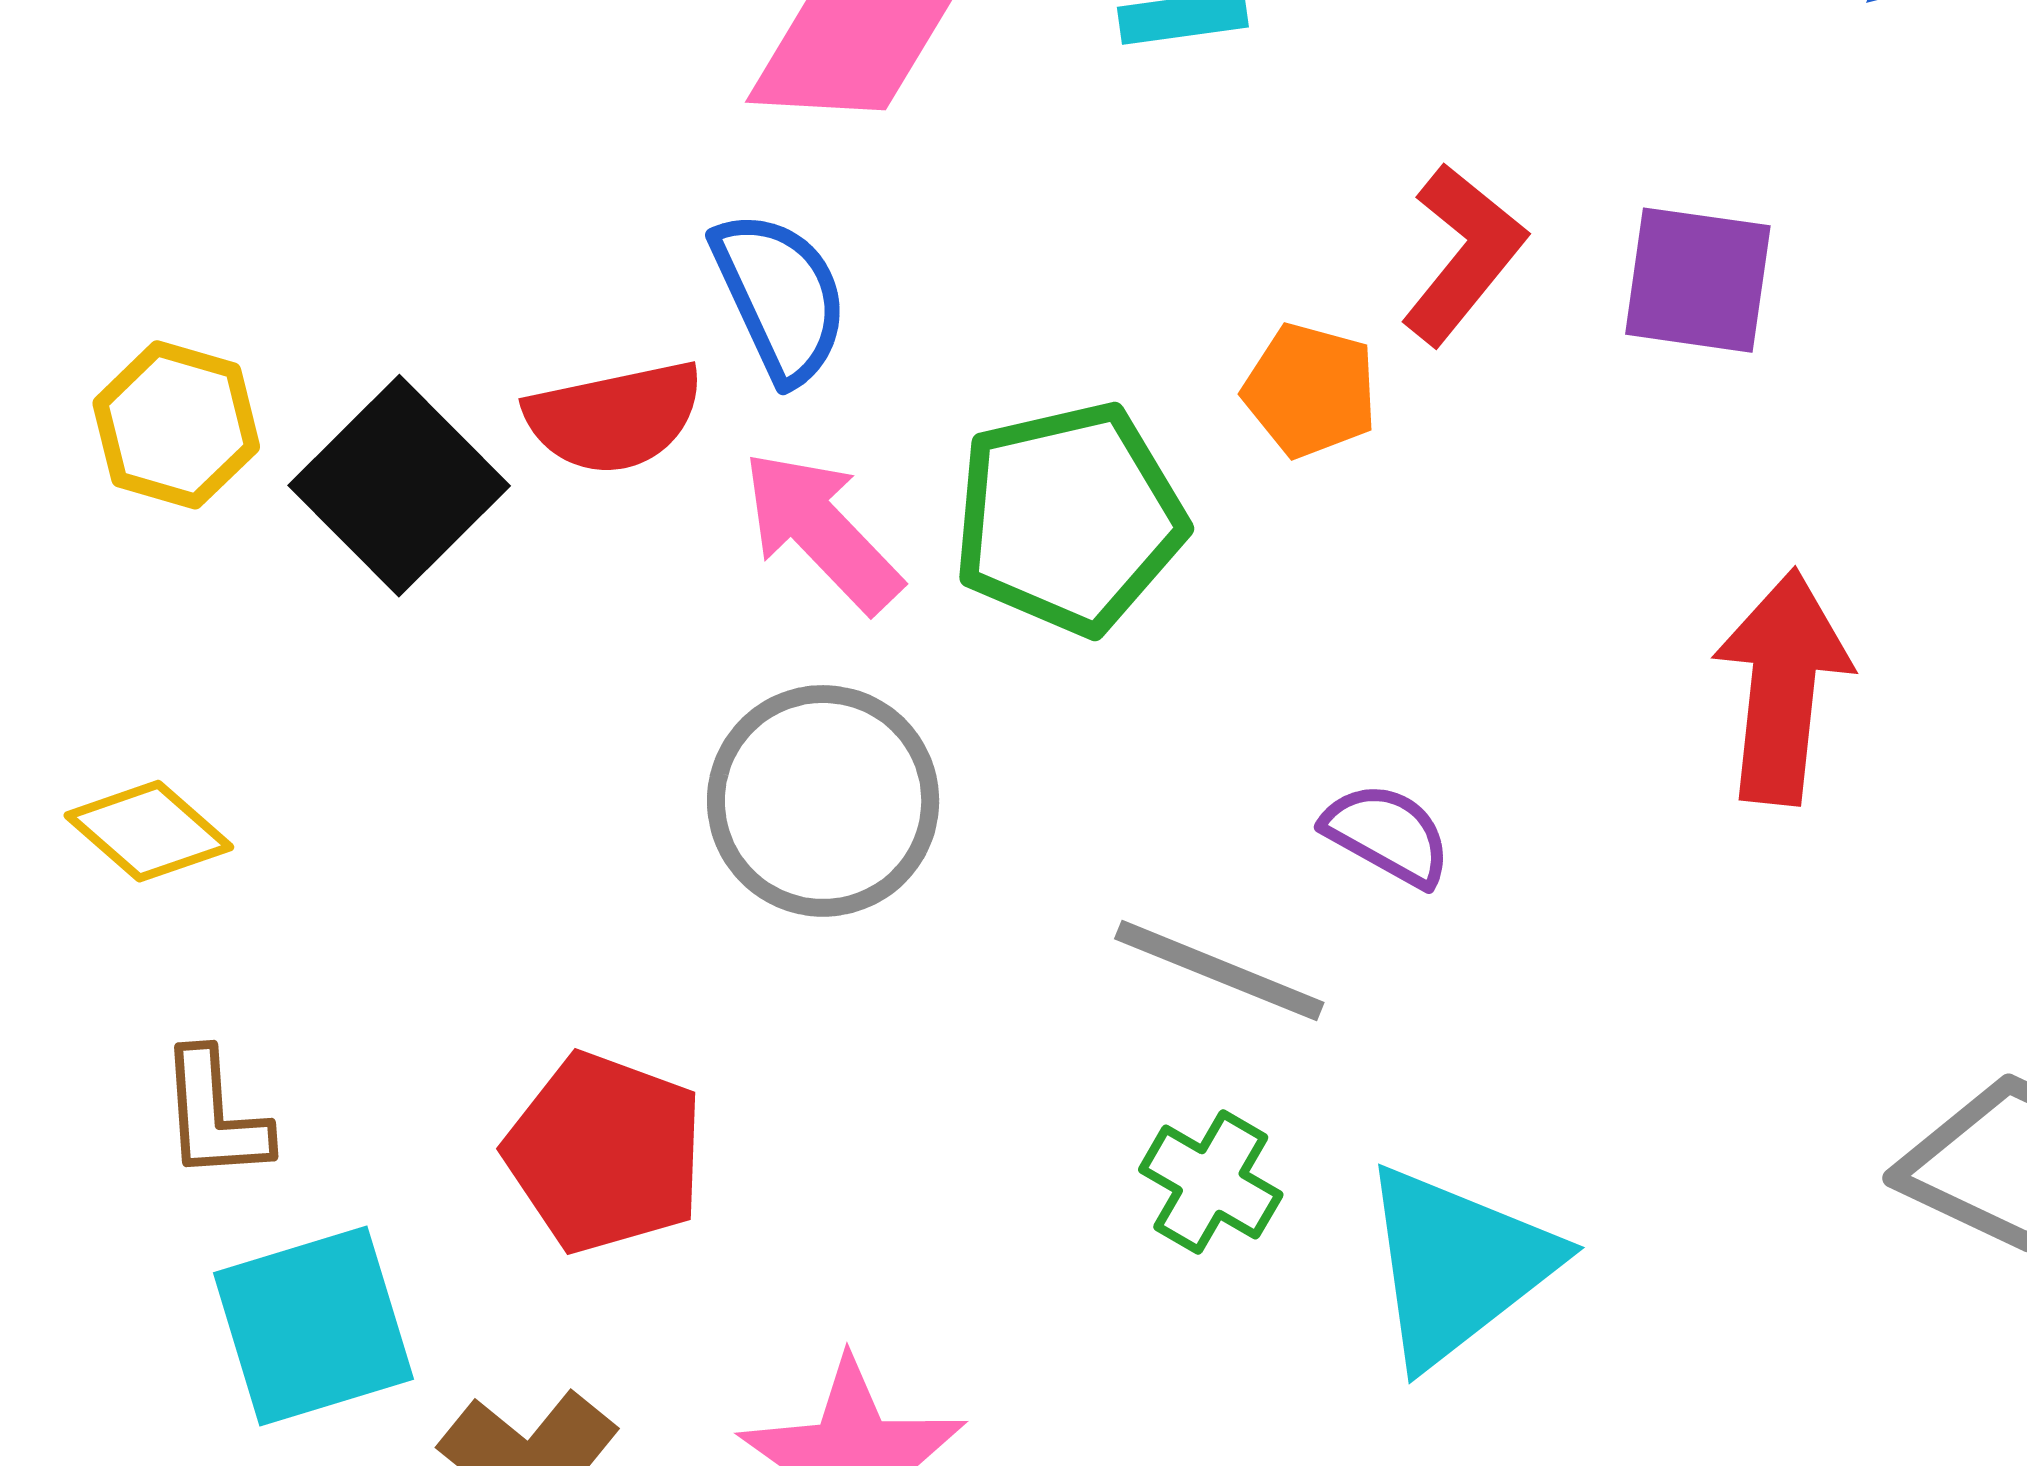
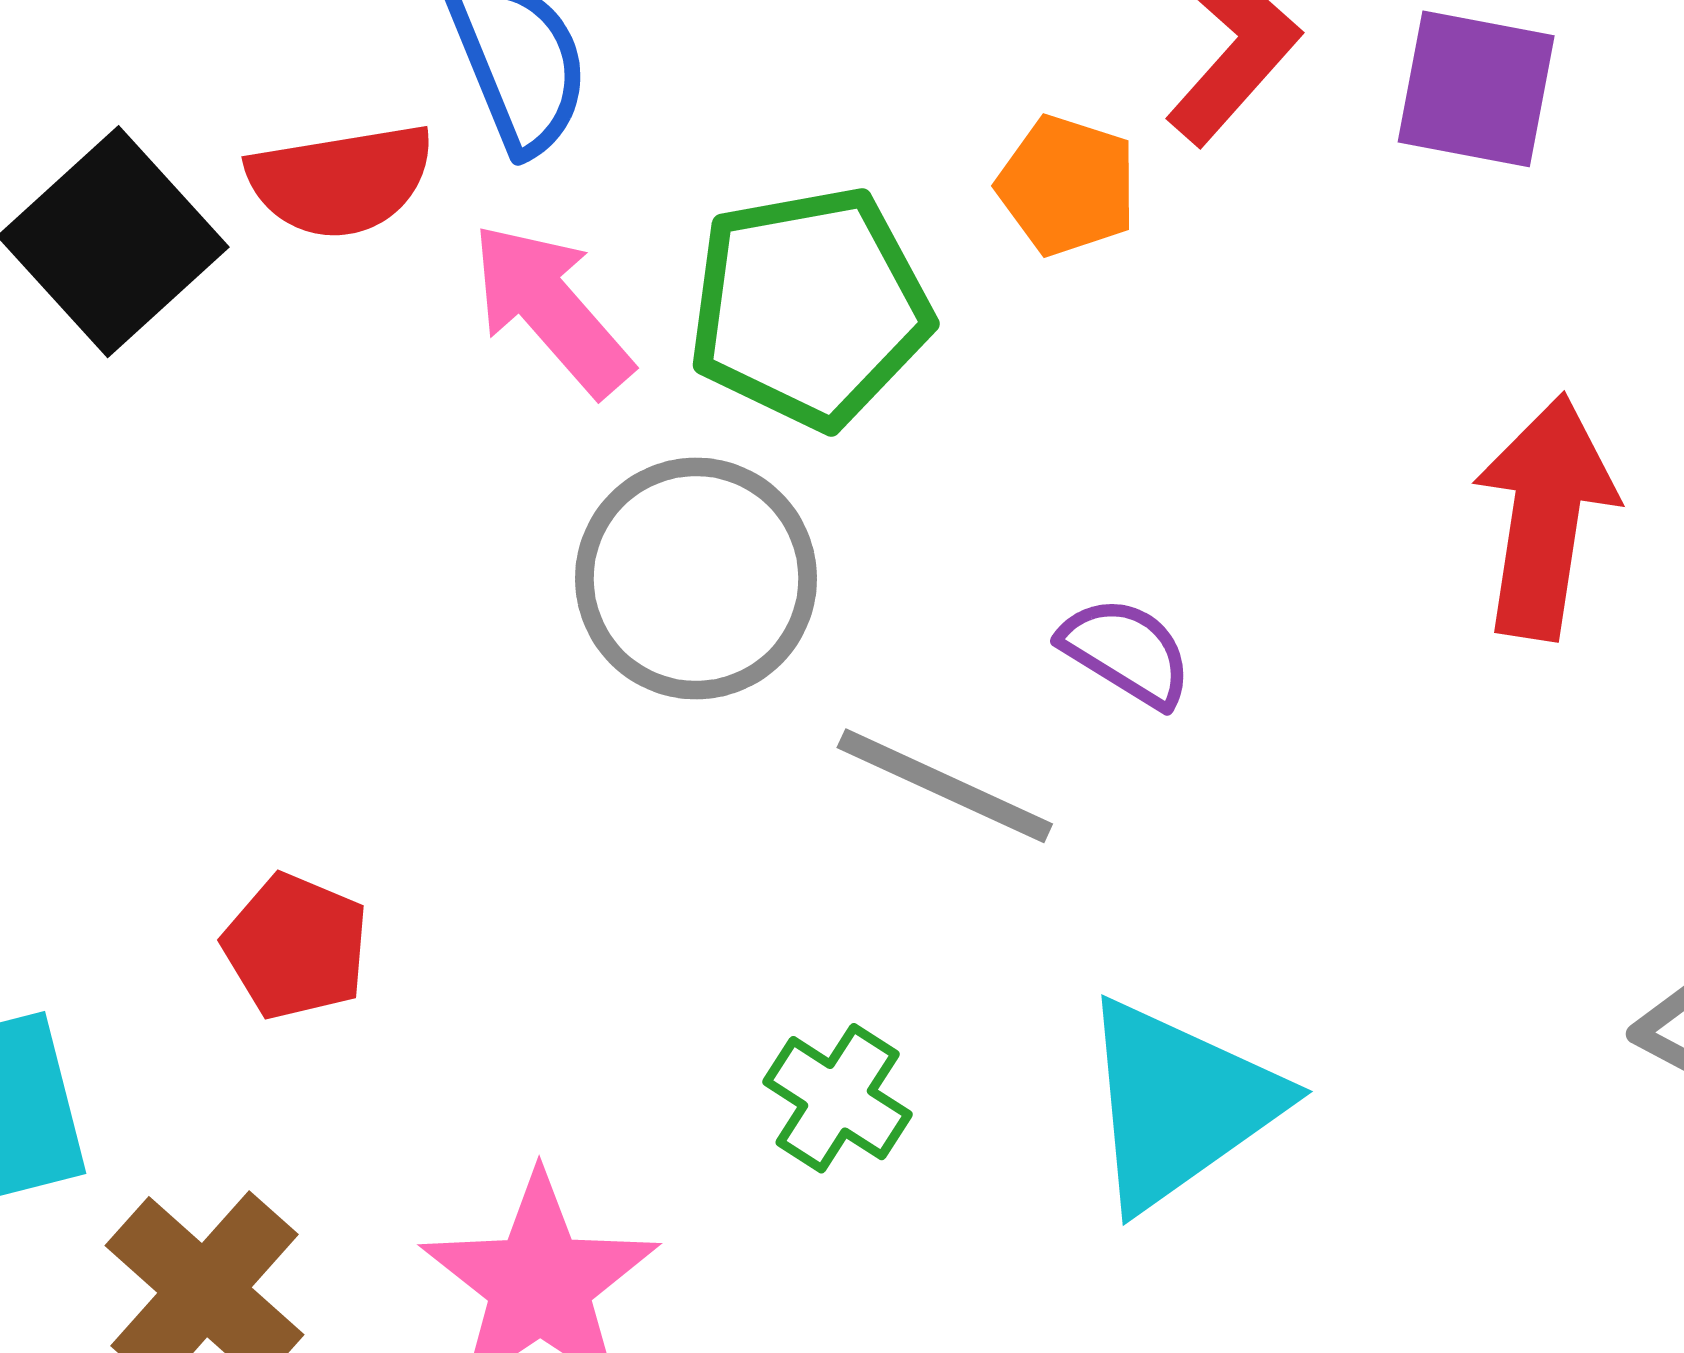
gray circle: (823, 801) -> (696, 579), moved
red pentagon: (605, 1153) -> (296, 946), size x0.7
green cross: (1211, 1182) -> (838, 1098), moved

